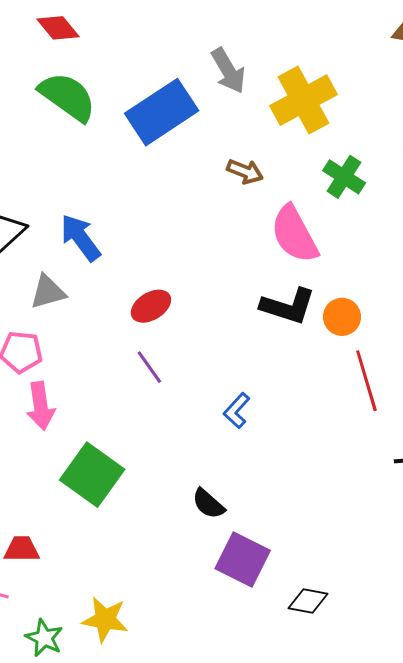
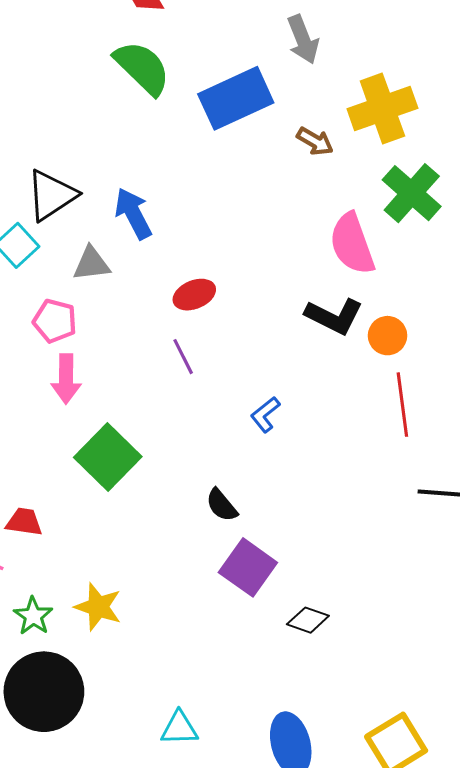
gray arrow: (228, 71) -> (303, 39), moved
brown arrow: (245, 171) -> (315, 141), moved
green cross: (344, 177) -> (412, 193), size x1.4

